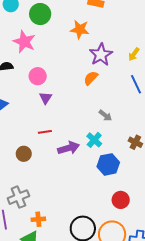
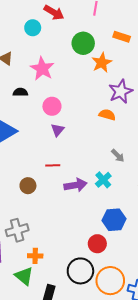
green circle: (40, 14) -> (83, 43), moved
orange star: (80, 29) -> (102, 63), turned 30
orange semicircle: (91, 78) -> (107, 115), turned 56
blue hexagon: (108, 164) -> (114, 220), moved
red circle: (121, 200) -> (97, 244), moved

